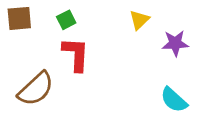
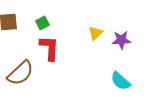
yellow triangle: (139, 20) -> (95, 33), moved

